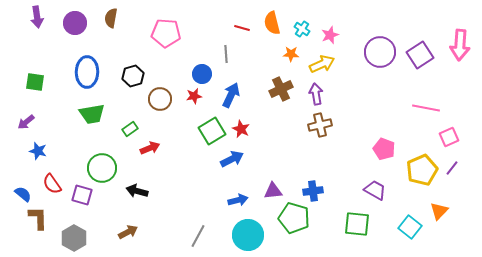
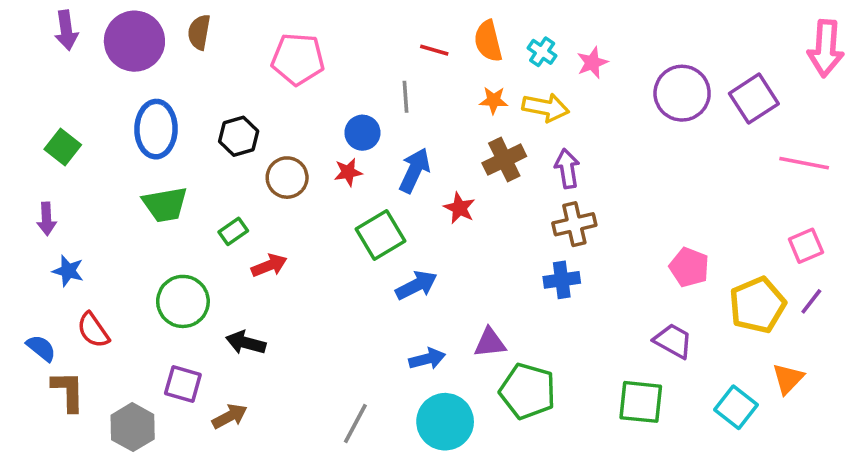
purple circle: (75, 23) -> (134, 41), size x1.4
pink arrow: (460, 45) -> (826, 48), moved
orange star: (291, 54) -> (494, 100), moved
yellow arrow: (322, 64) -> (546, 108), moved, turned 35
green square: (35, 82) -> (63, 147), turned 30
pink line: (426, 108) -> (804, 163), moved
purple arrow: (26, 122) -> (47, 219), turned -54
red star: (241, 129) -> (459, 208), moved
blue cross: (313, 191) -> (562, 280), moved
purple square: (82, 195) -> (183, 384), moved

